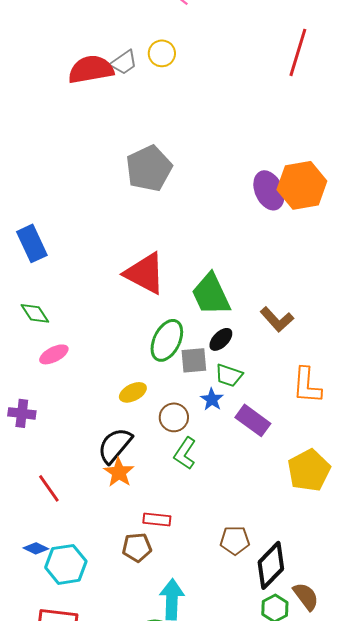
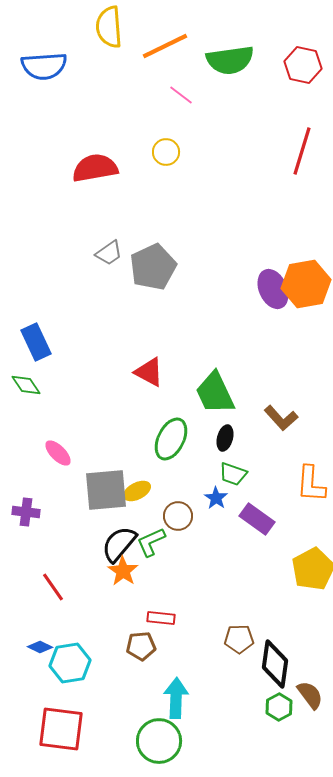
gray trapezoid: (124, 62) -> (109, 253), moved
red triangle: (145, 273) -> (149, 372), size x0.7
green diamond: (35, 313) -> (26, 385), moved
black ellipse: (221, 339) -> (225, 438), turned -30
pink ellipse: (54, 354) -> (58, 453), turned 72
gray square: (194, 360) -> (106, 490), moved, size x1.6
green L-shape: (185, 453) -> (151, 542), moved, turned 32
black diamond: (271, 565) -> (275, 664), turned -36

